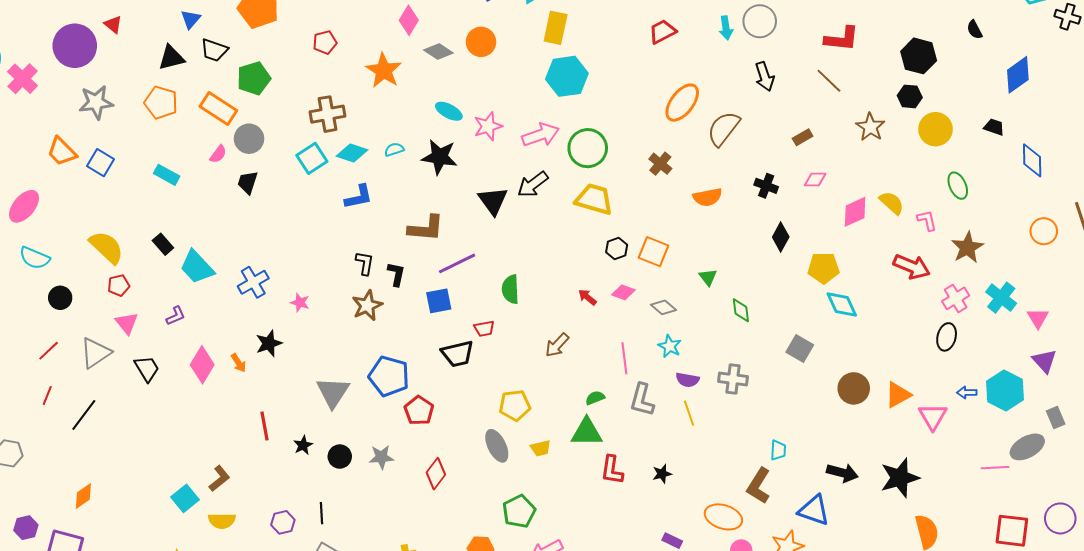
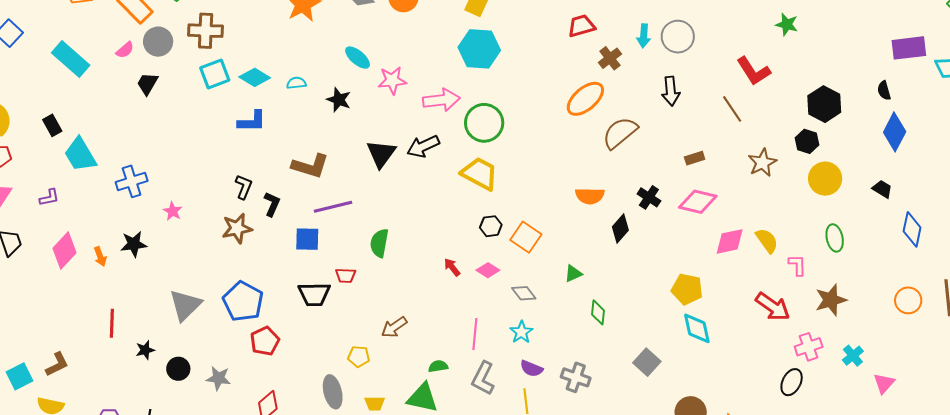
red L-shape: (842, 39) -> (753, 71), turned 39
blue diamond: (1018, 75) -> (895, 132), moved, turned -39
brown cross: (327, 114) -> (206, 31), moved
black star: (440, 157) -> (339, 100), size x0.7
brown cross: (660, 164) -> (610, 58), moved
cyan rectangle: (167, 175) -> (71, 59), size x1.5
pink diamond: (815, 180) -> (698, 202), size x1.6
black diamond: (781, 237) -> (620, 228), moved
green triangle: (708, 277) -> (573, 273), turned 30
cyan cross: (1001, 298) -> (853, 356), size x0.7
brown arrow: (557, 345) -> (394, 327), moved
yellow pentagon: (515, 405) -> (359, 356), size x0.7

